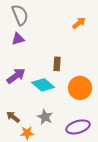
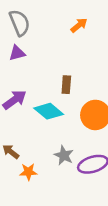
orange arrow: (79, 23) -> (79, 25), moved
gray star: (45, 117) -> (64, 155), moved

